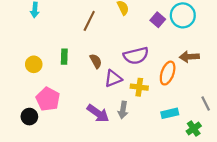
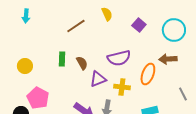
cyan circle: (183, 15) -> (174, 30), moved
brown line: (89, 21) -> (76, 26), turned 30
green rectangle: (64, 57) -> (62, 59), moved
gray line: (206, 104) -> (183, 94), moved

